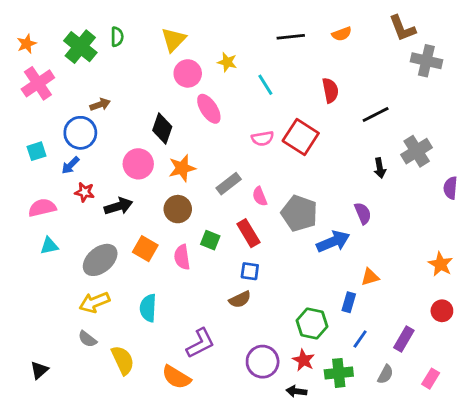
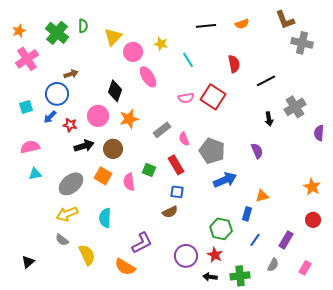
yellow triangle: (174, 40) -> (113, 37), moved
red star: (85, 192) -> (70, 125), moved
brown circle: (178, 209) -> (113, 149), moved
blue arrow: (333, 242) -> (225, 180), moved
green cross: (339, 373) -> (240, 276), moved

